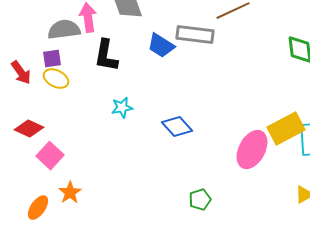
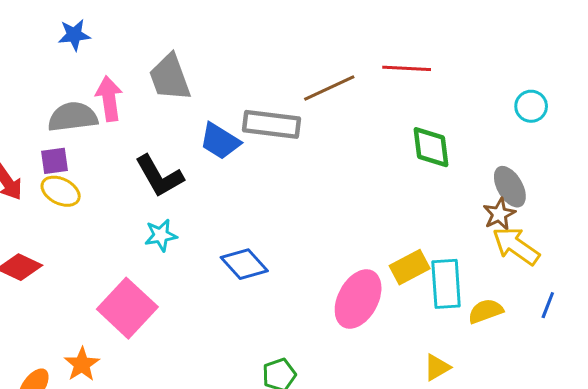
black L-shape: (106, 56) -> (159, 176), moved, turned -40
yellow rectangle: (286, 129) -> (410, 267), size x0.7
pink square: (50, 156) -> (127, 308), moved, size x1.4

